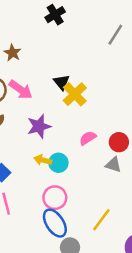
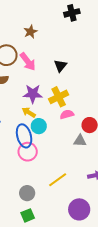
yellow cross: (75, 94) -> (59, 97), moved
yellow arrow: (43, 160) -> (29, 112), moved
gray triangle: (113, 165) -> (80, 141), turned -32
blue ellipse: (55, 223) -> (24, 136), moved

